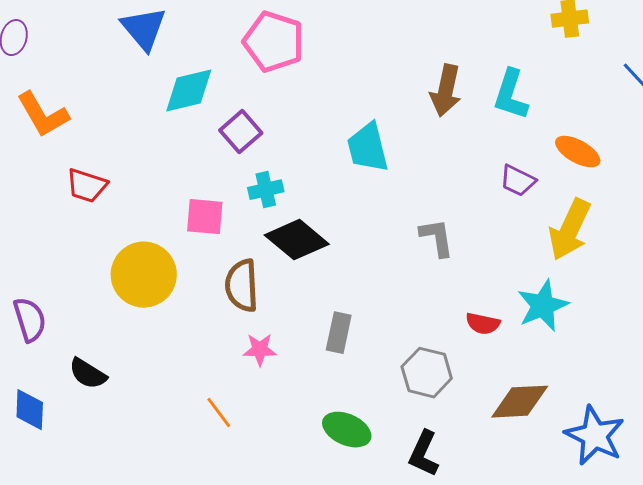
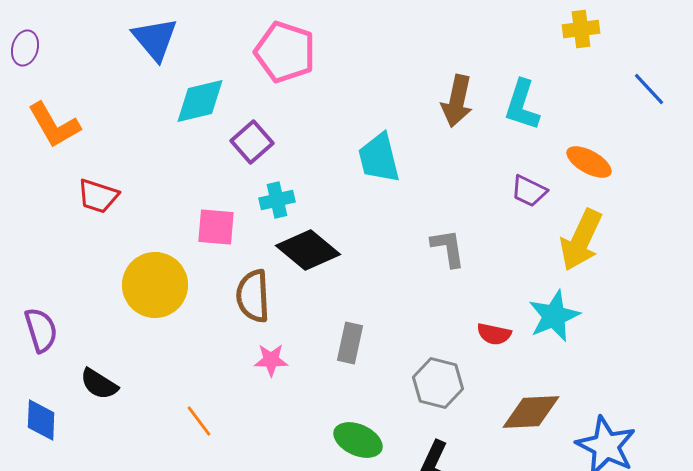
orange line: (219, 413) -> (199, 421), moved

